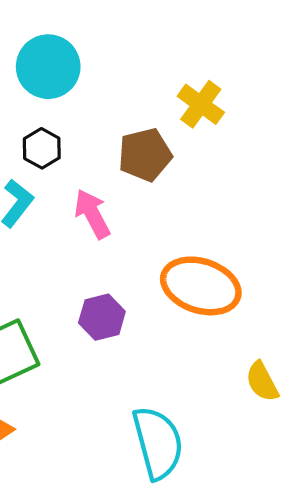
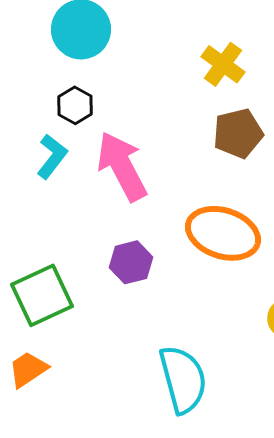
brown pentagon: (145, 155) -> (238, 133), moved
pink arrow: (92, 214) -> (122, 166), size x1.5

